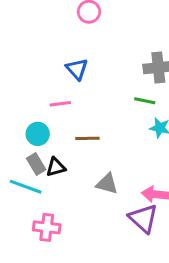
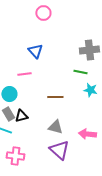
brown line: (87, 138) -> (55, 97), moved
purple triangle: (143, 218) -> (59, 150), moved

